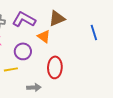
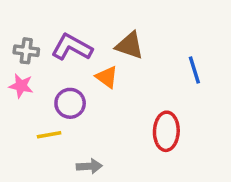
brown triangle: (57, 18) -> (130, 46), turned 42
red ellipse: (55, 67) -> (166, 131), moved

